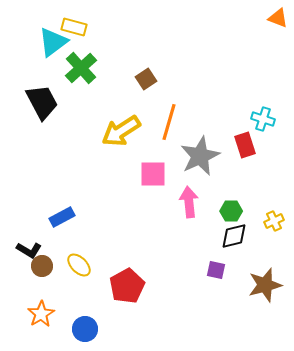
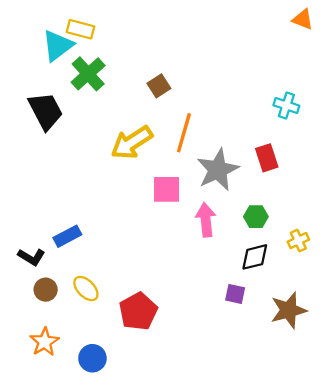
cyan cross: (263, 119) -> (286, 105), moved
green hexagon: (231, 211) -> (256, 217), moved
black L-shape: (29, 250) -> (31, 257), moved

